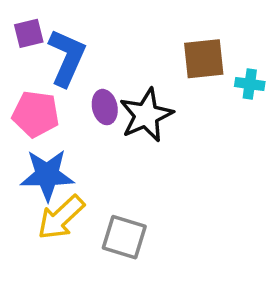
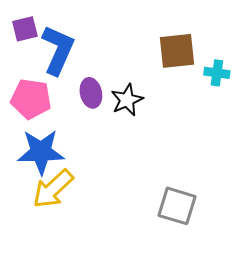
black star: (146, 115) -> (127, 100), size x0.7
gray square: (124, 237) -> (177, 206), moved

